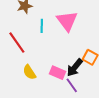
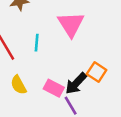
cyan line: (42, 26) -> (37, 43), moved

